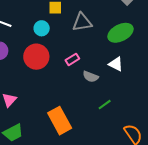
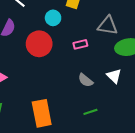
gray triangle: (82, 22) -> (108, 26), moved
pink rectangle: (72, 59) -> (80, 44), moved

